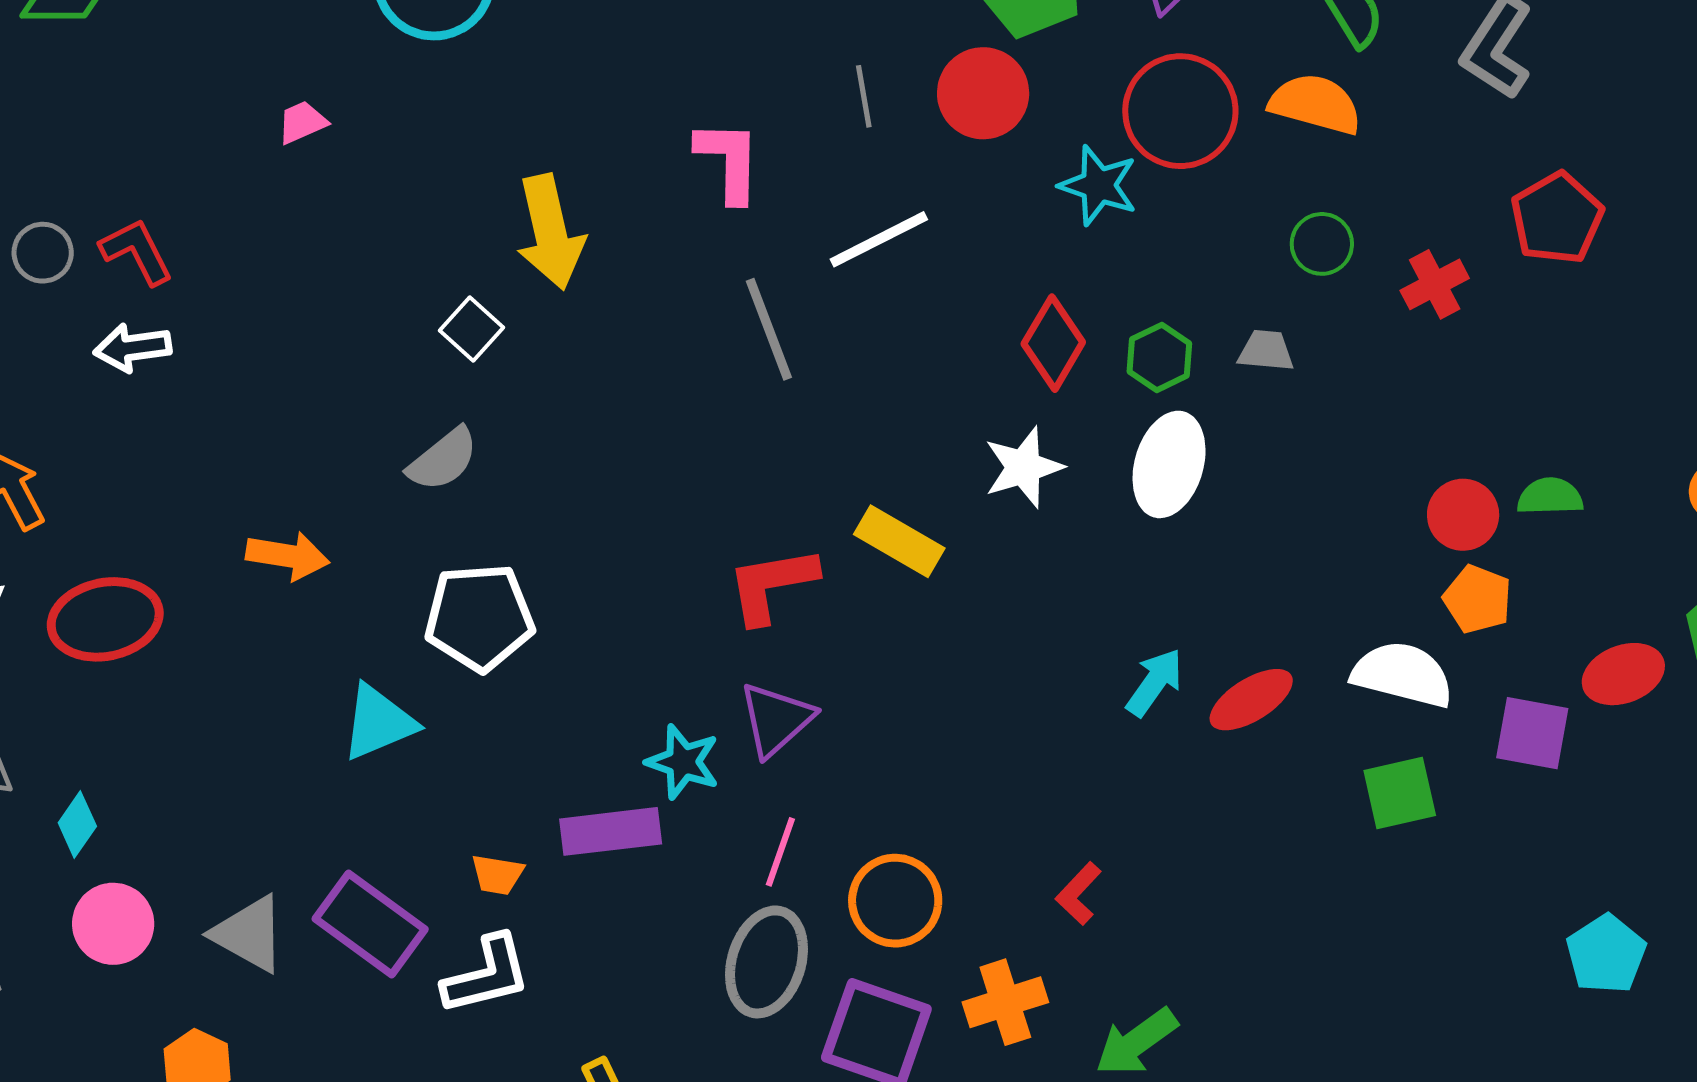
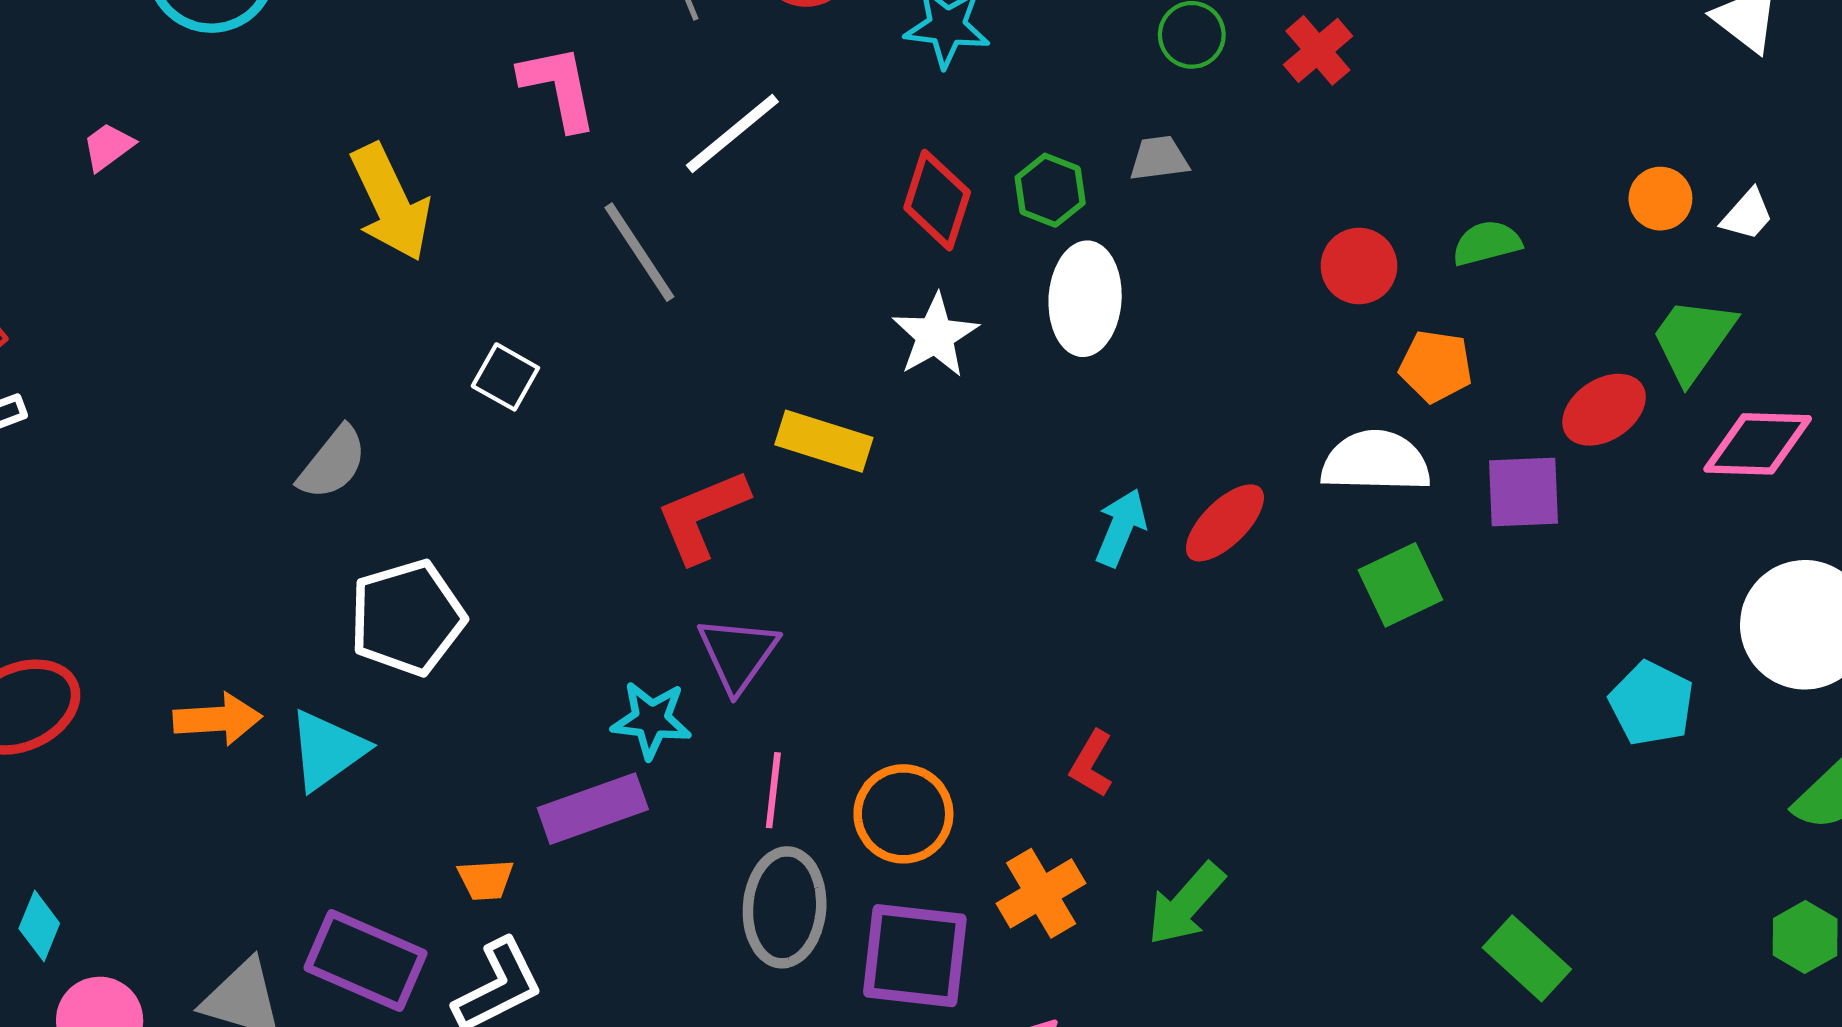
white square: (471, 329) -> (505, 377), moved
red circle: (1463, 515) -> (1359, 266), moved
orange arrow: (288, 556) -> (218, 719), moved

